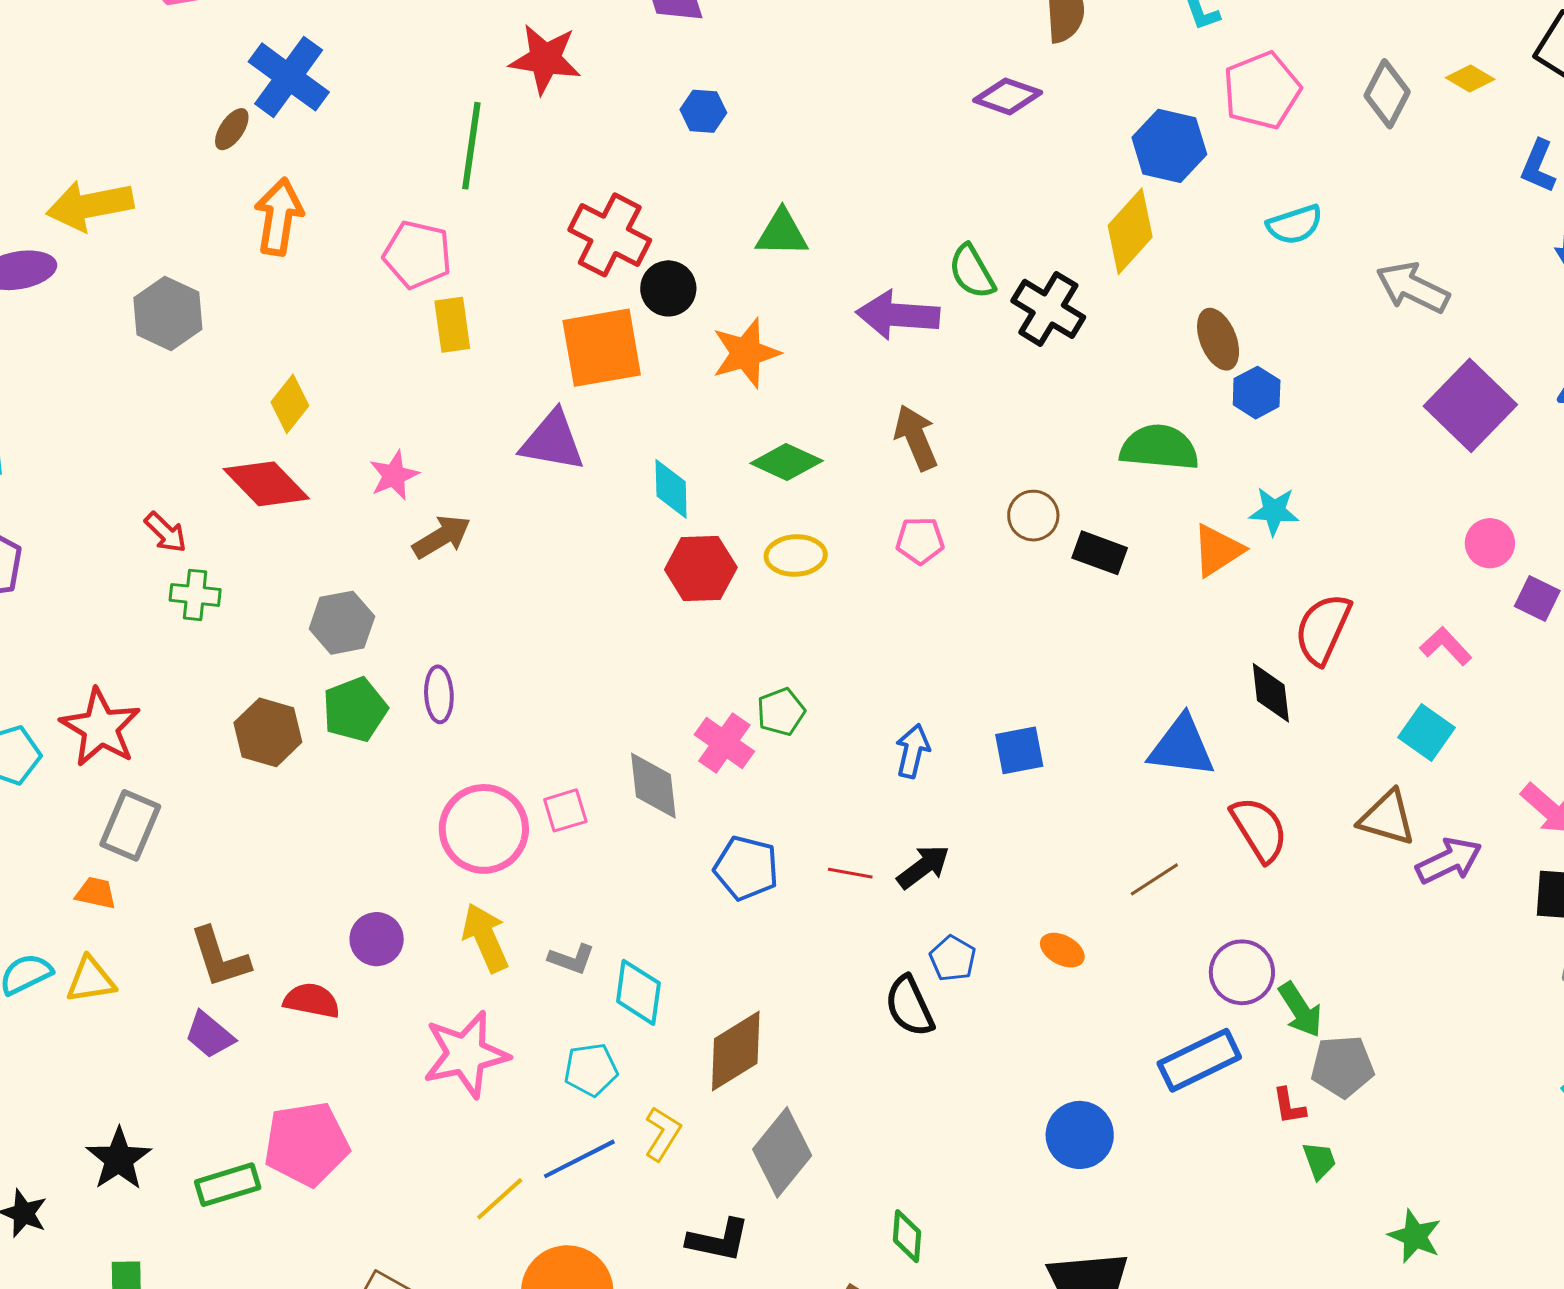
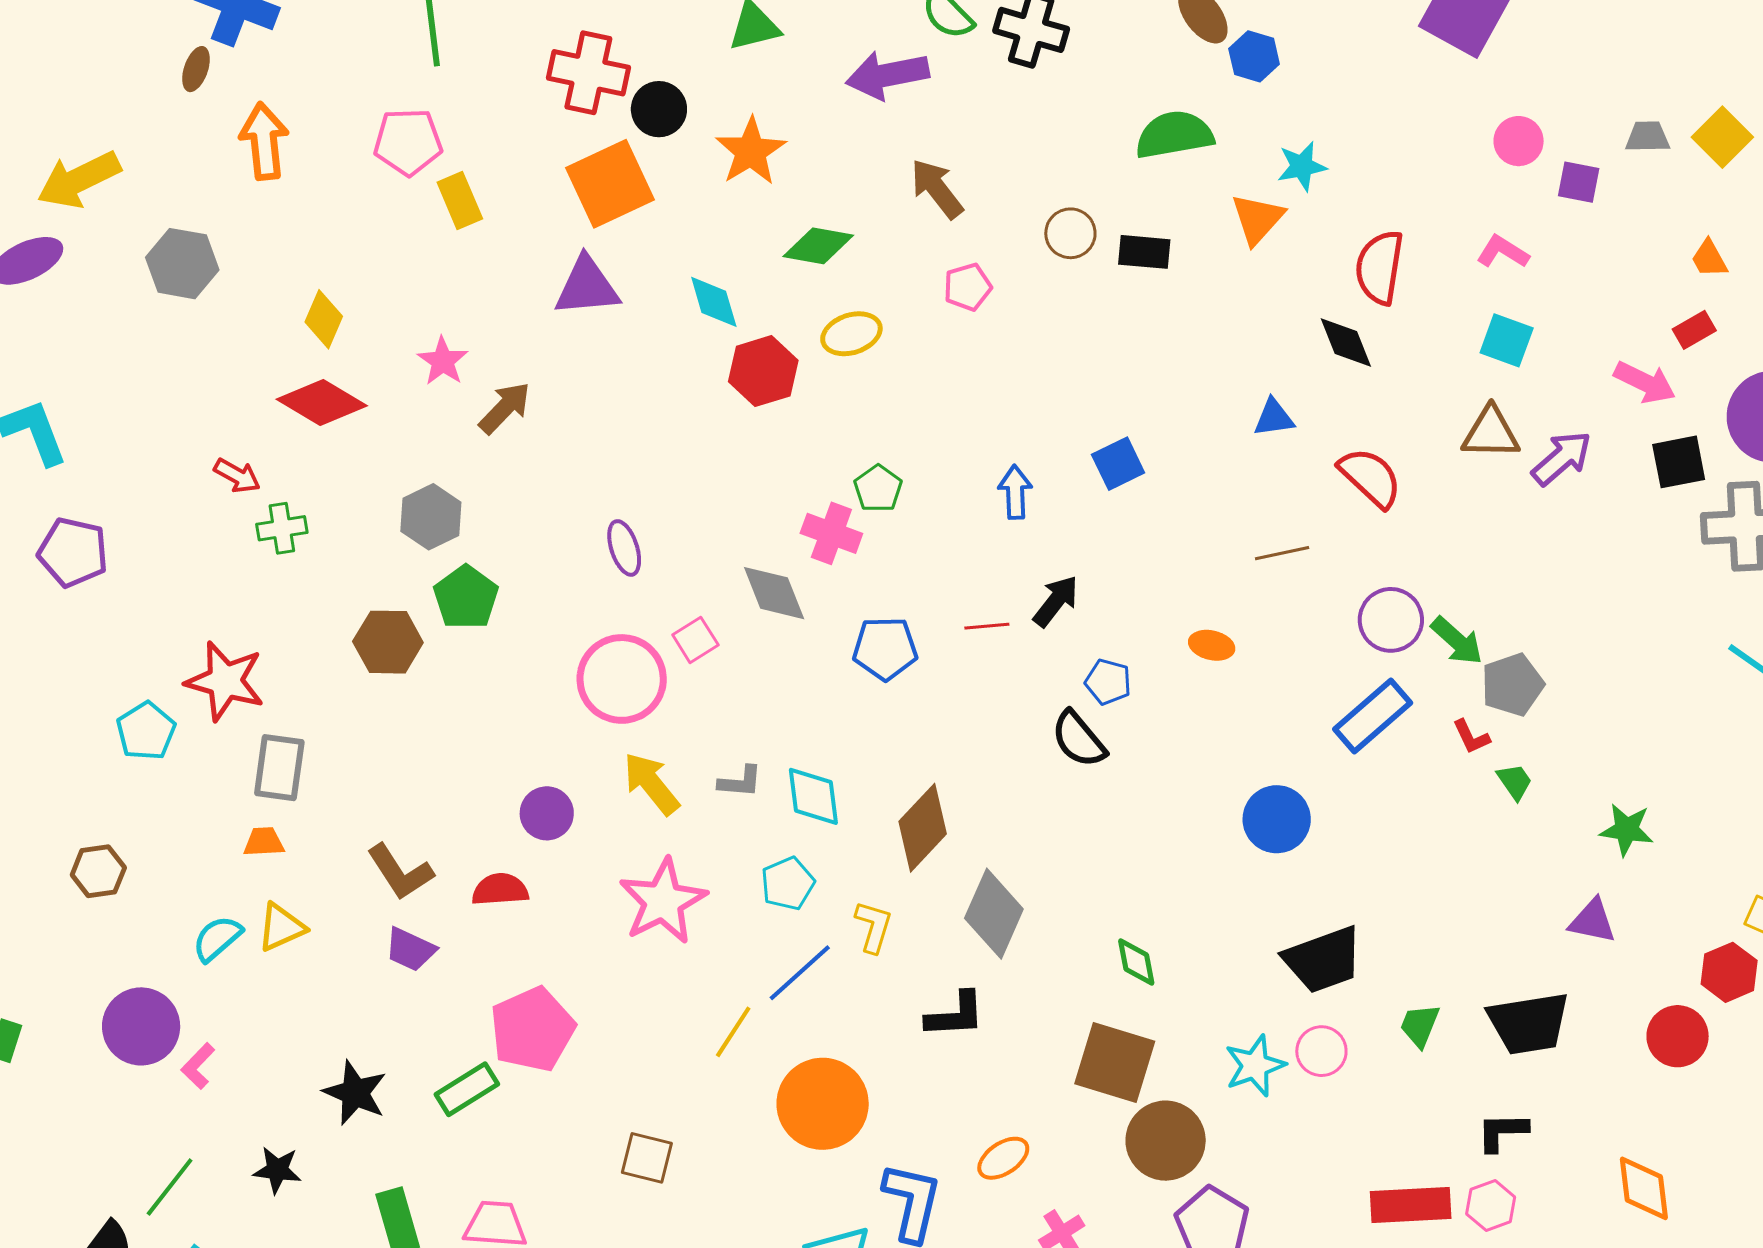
purple ellipse: (439, 694) -> (624, 548), moved
blue triangle: (1182, 747) -> (1274, 418), size x0.6
brown line: (1154, 879) -> (1282, 553), turned 36

